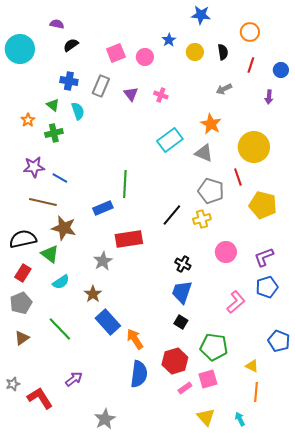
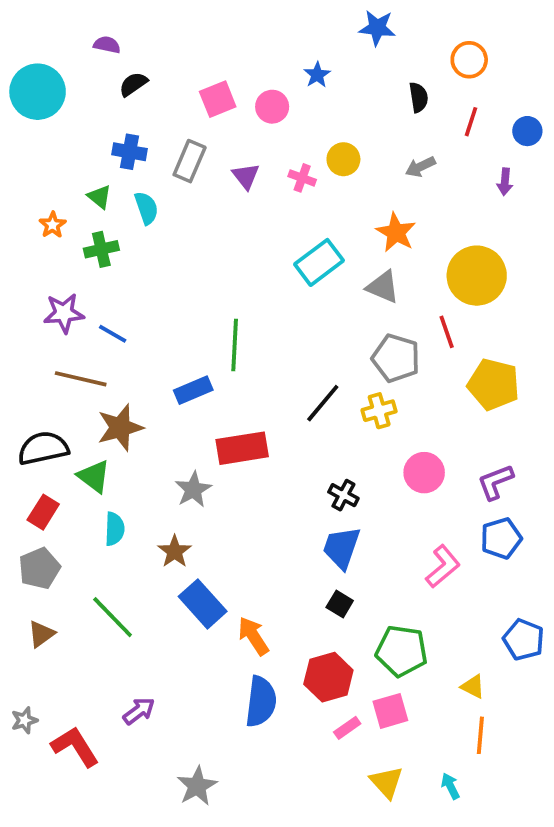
yellow circle: (195, 52) -> (343, 159), moved
brown star: (64, 228) -> (120, 428), turned -30
cyan semicircle: (61, 282) -> (114, 529), turned -54

